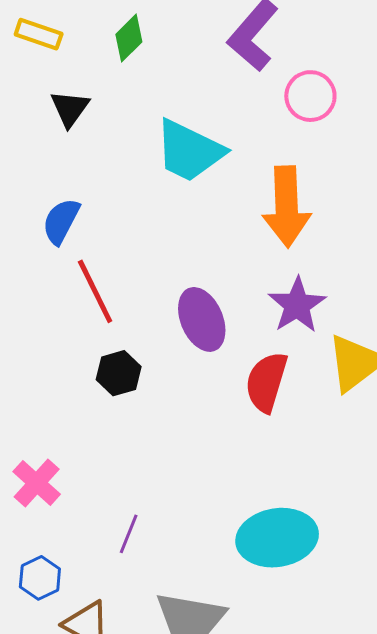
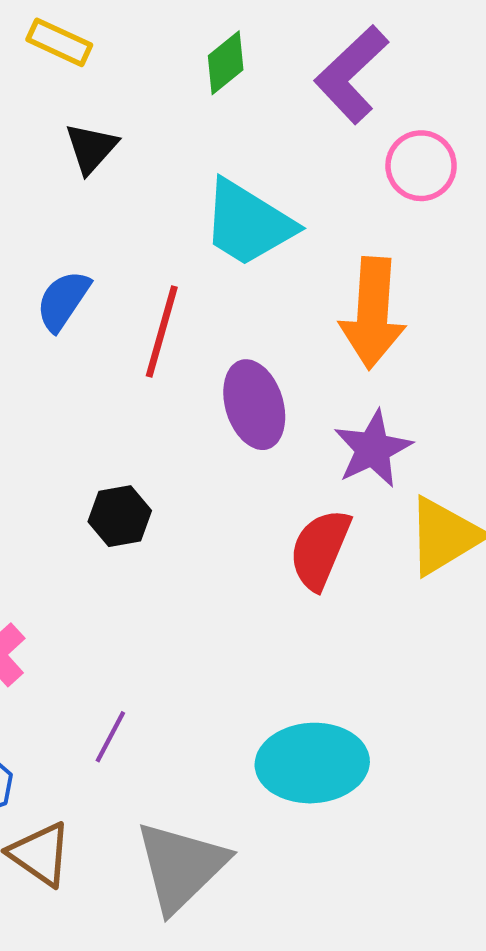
green diamond: (129, 38) -> (226, 63), moved
red line: (95, 291) -> (162, 331), moved, turned 36
purple ellipse: (202, 319) -> (254, 405), moved

